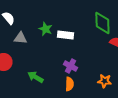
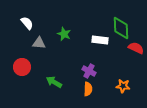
white rectangle: (65, 35) -> (100, 40), moved

